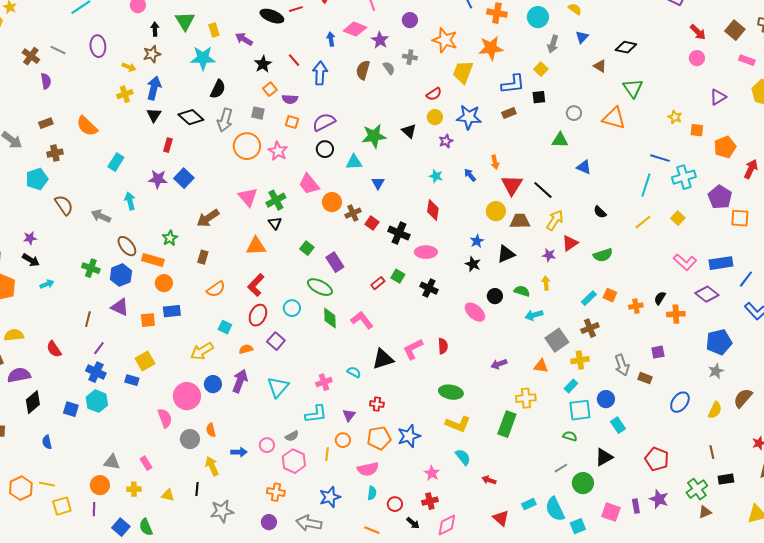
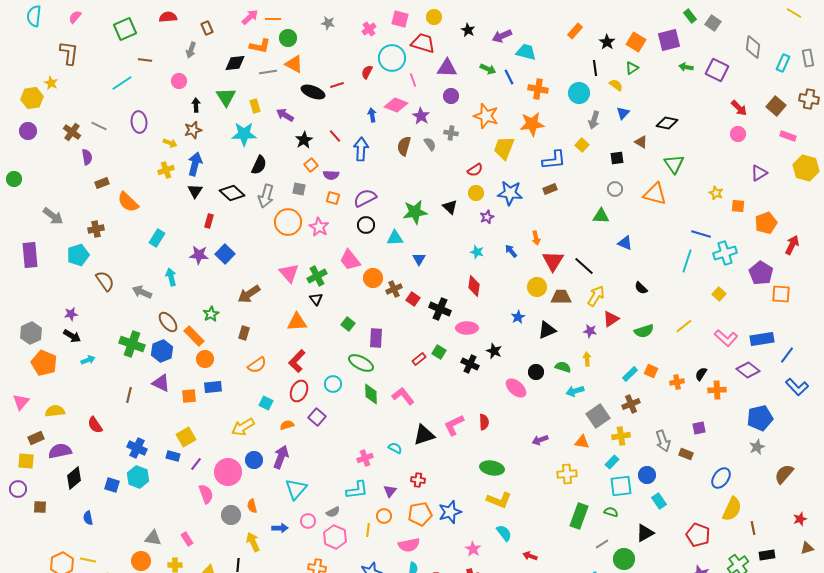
black square: (539, 97) -> (617, 158), moved
brown rectangle: (46, 123) -> (102, 183), moved
yellow line: (643, 222) -> (684, 326), moved
orange rectangle: (153, 260) -> (194, 336), turned 30
purple rectangle: (335, 262) -> (376, 338), turned 36
black star: (473, 264) -> (494, 351), moved
green cross: (91, 268) -> (132, 344), size x1.4
purple line: (99, 348) -> (196, 464), moved
cyan triangle: (278, 387) -> (296, 489), moved
yellow semicircle: (715, 410) -> (732, 509), moved, size x1.4
green rectangle: (507, 424) -> (579, 516), moved

